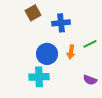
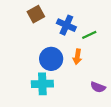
blue cross: (61, 23) -> (66, 25), turned 30
green line: (90, 44) -> (89, 35), moved

